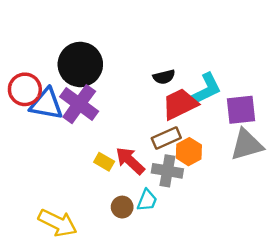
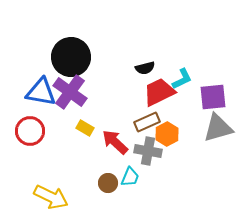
red circle: (25, 89) -> (30, 131), moved
cyan L-shape: (206, 89) -> (182, 79), size x0.7
yellow rectangle: (104, 162) -> (85, 128), moved

